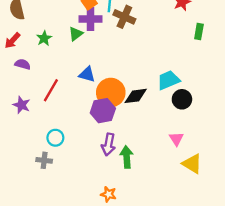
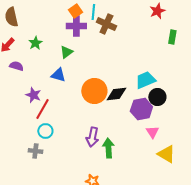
green triangle: (76, 34) -> (66, 52), moved
blue triangle: (87, 74) -> (58, 75), moved
red line: (51, 90) -> (42, 109), moved
purple star: (21, 105) -> (33, 95), moved
purple hexagon: (103, 111) -> (141, 109), moved

